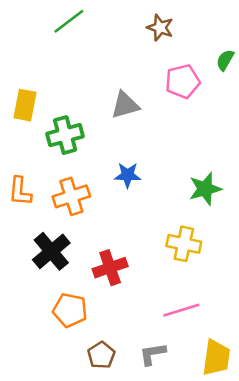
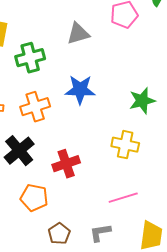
blue star: (128, 175) -> (80, 90), size x1.4

